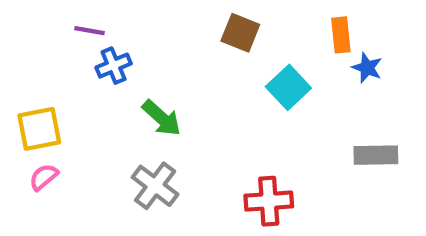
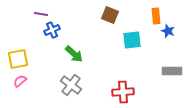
cyan square: (288, 87) -> (132, 40), turned 36

